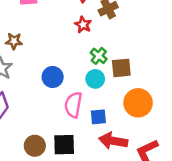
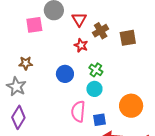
brown square: (121, 68) -> (128, 38), moved
blue circle: (53, 77) -> (65, 74), moved

